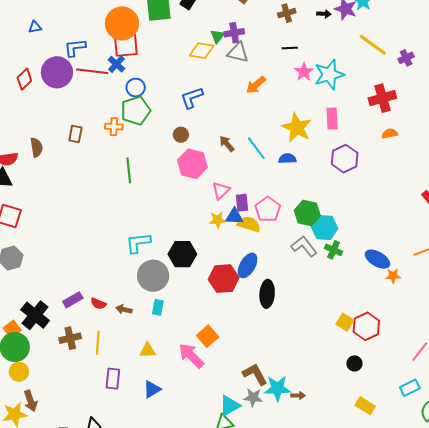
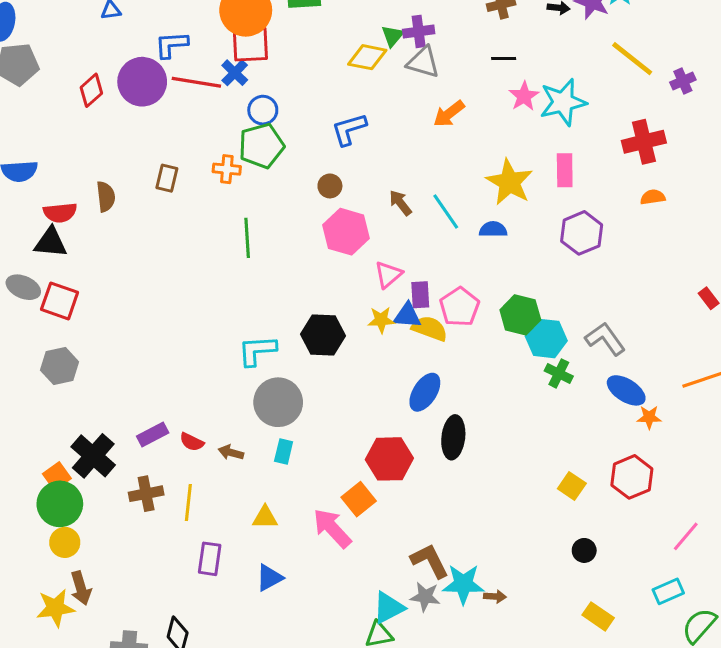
gray L-shape: (304, 246) -> (605, 339), moved
black hexagon: (182, 254) -> (323, 335), moved
red hexagon: (224, 279) -> (389, 459), moved
red hexagon: (366, 326) -> (632, 477), moved

